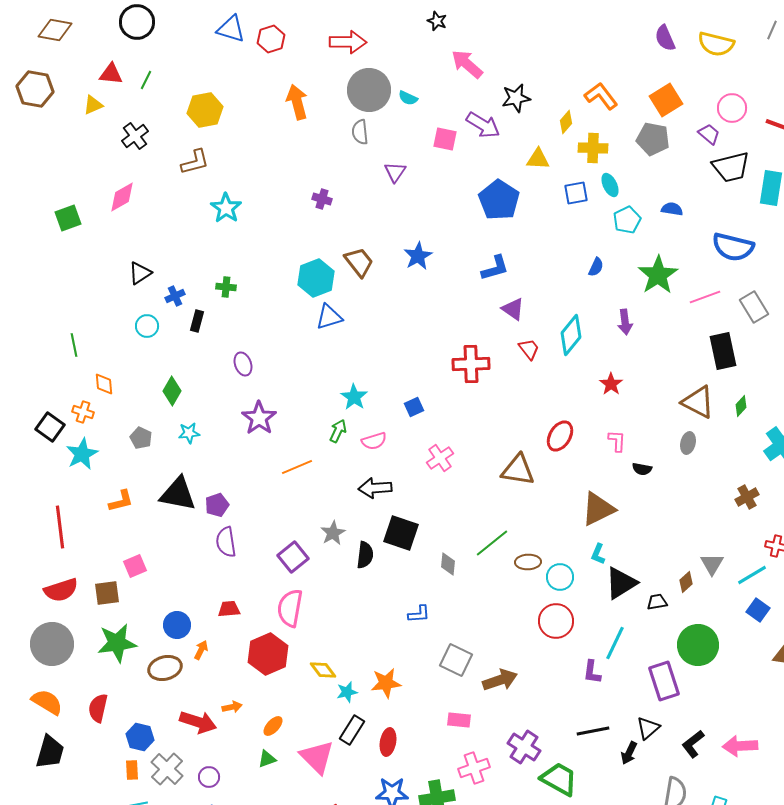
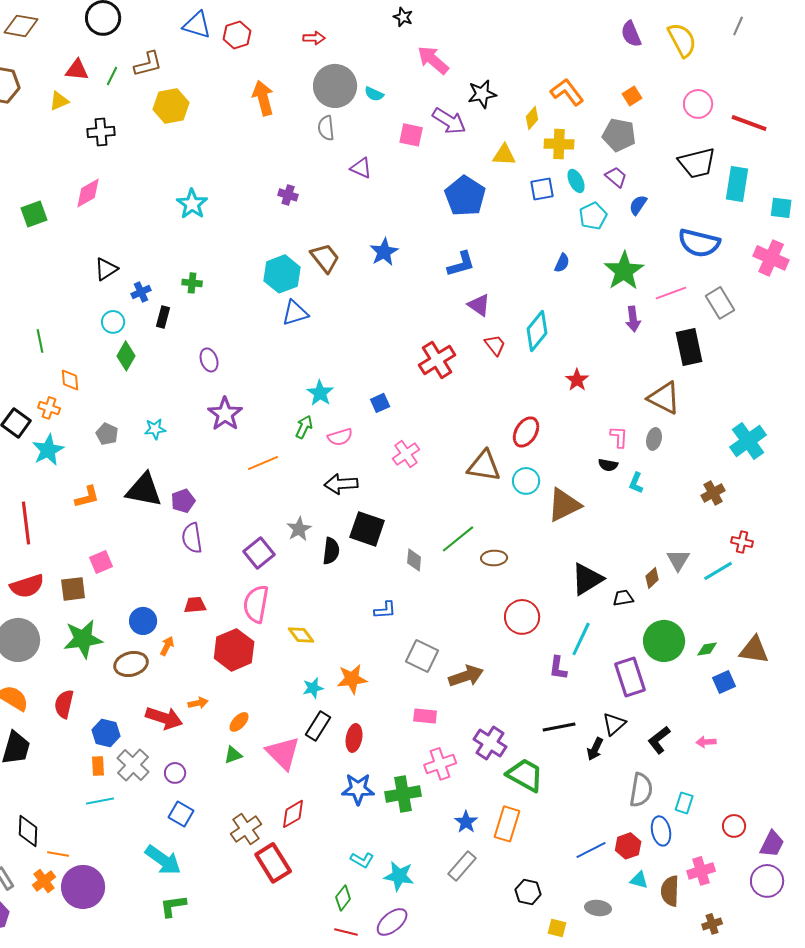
red arrow: (348, 42) -> (314, 38), size x0.6
yellow semicircle: (716, 44) -> (682, 40), turned -132
orange square: (666, 100) -> (632, 96), size x0.6
purple trapezoid: (709, 134) -> (616, 177), moved
black cross: (135, 136) -> (101, 132), turned 32
brown L-shape: (195, 162) -> (148, 64), moved
purple triangle: (395, 172) -> (361, 168), turned -40
blue semicircle: (672, 209) -> (638, 205), turned -65
purple arrow: (625, 322) -> (633, 319), moved
red cross: (471, 364) -> (437, 360), turned -30
green diamond: (172, 391) -> (126, 356), moved
green diamond: (741, 406) -> (707, 649), moved, turned 40
pink L-shape: (617, 441) -> (619, 437), moved
cyan L-shape: (598, 554) -> (636, 483), moved
cyan circle: (560, 577) -> (526, 481), moved
blue square: (758, 610) -> (724, 682), moved, turned 30
yellow diamond: (323, 670) -> (301, 635), moved
pink arrow: (740, 746) -> (706, 742), size x0.6

